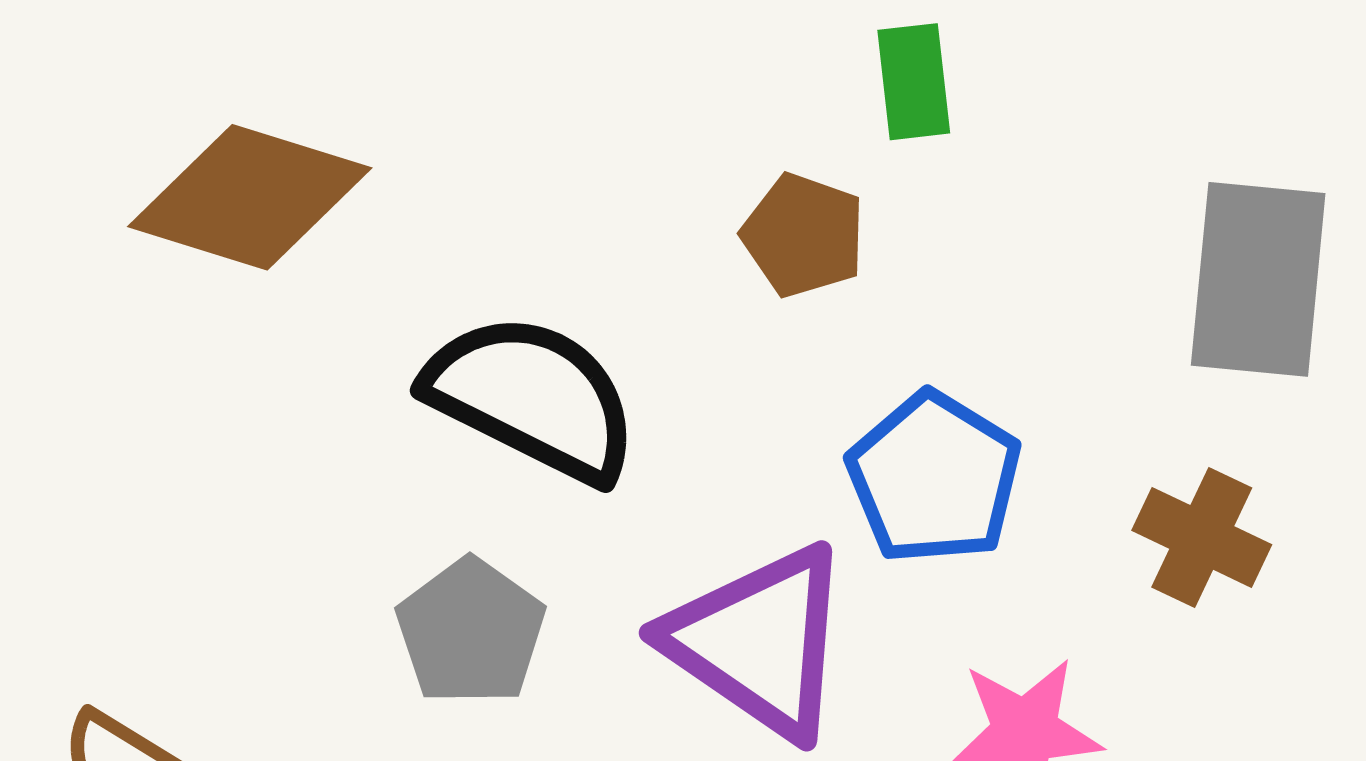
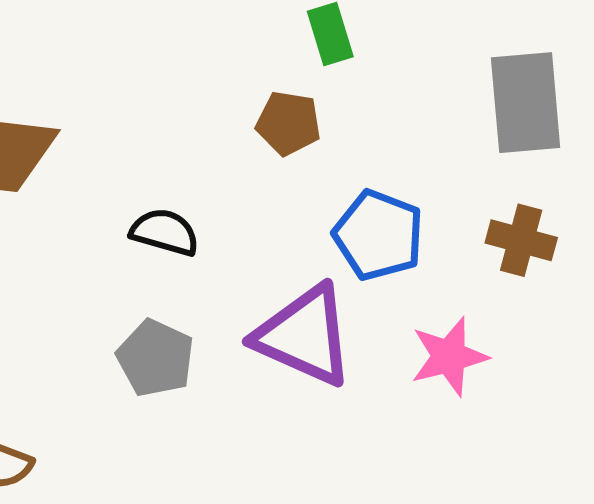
black semicircle: (532, 397) -> (165, 232), size x0.6

